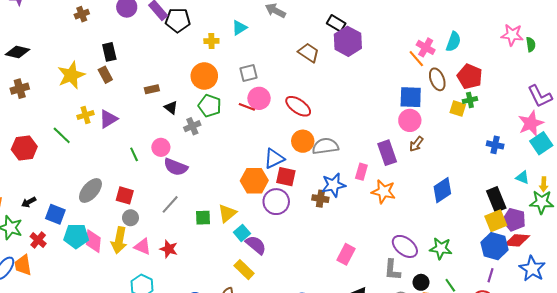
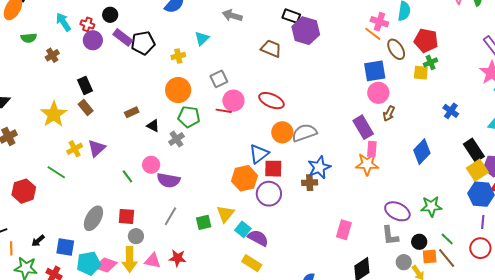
blue cross: (495, 145) -> (451, 111), moved, turned 35
pink rectangle: (361, 172) -> (372, 149), moved
pink diamond: (93, 241) -> (106, 265), turned -65

